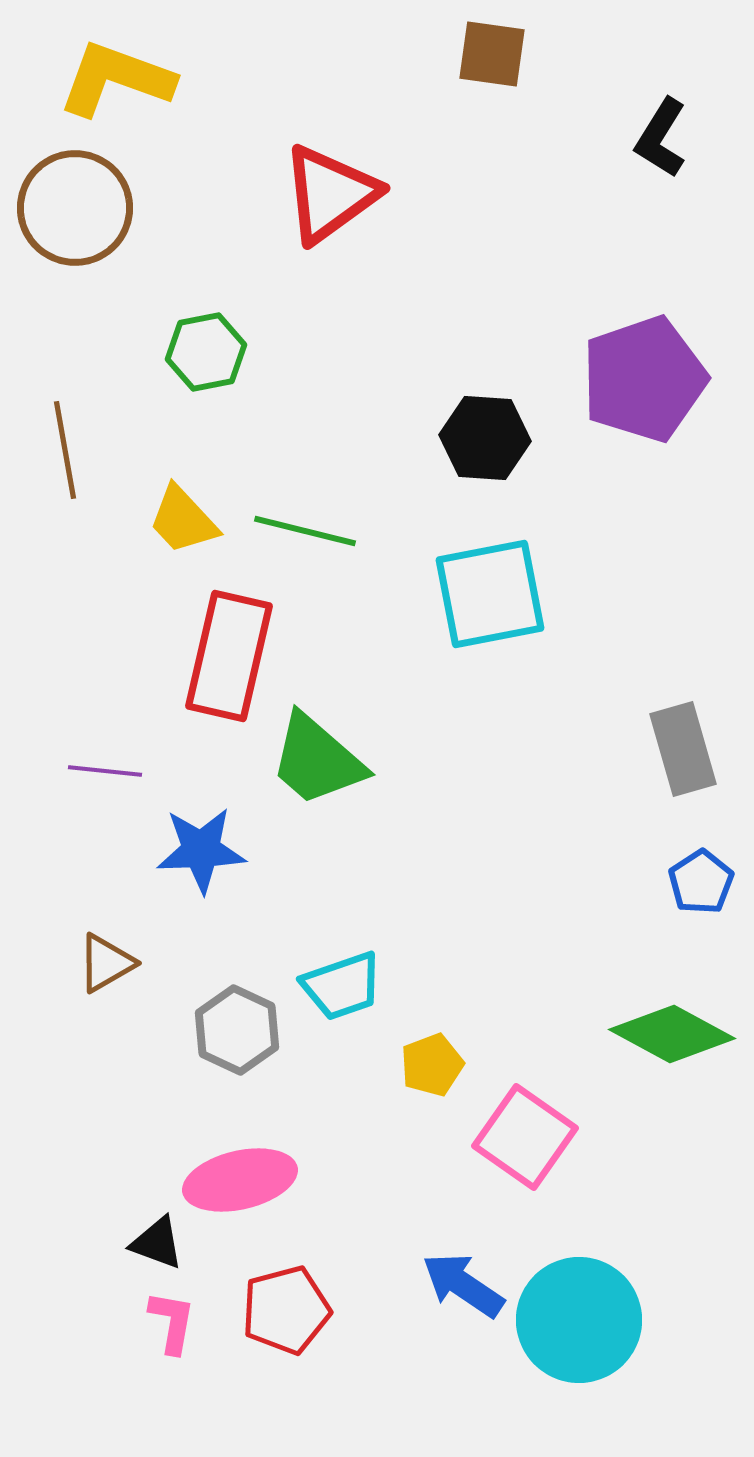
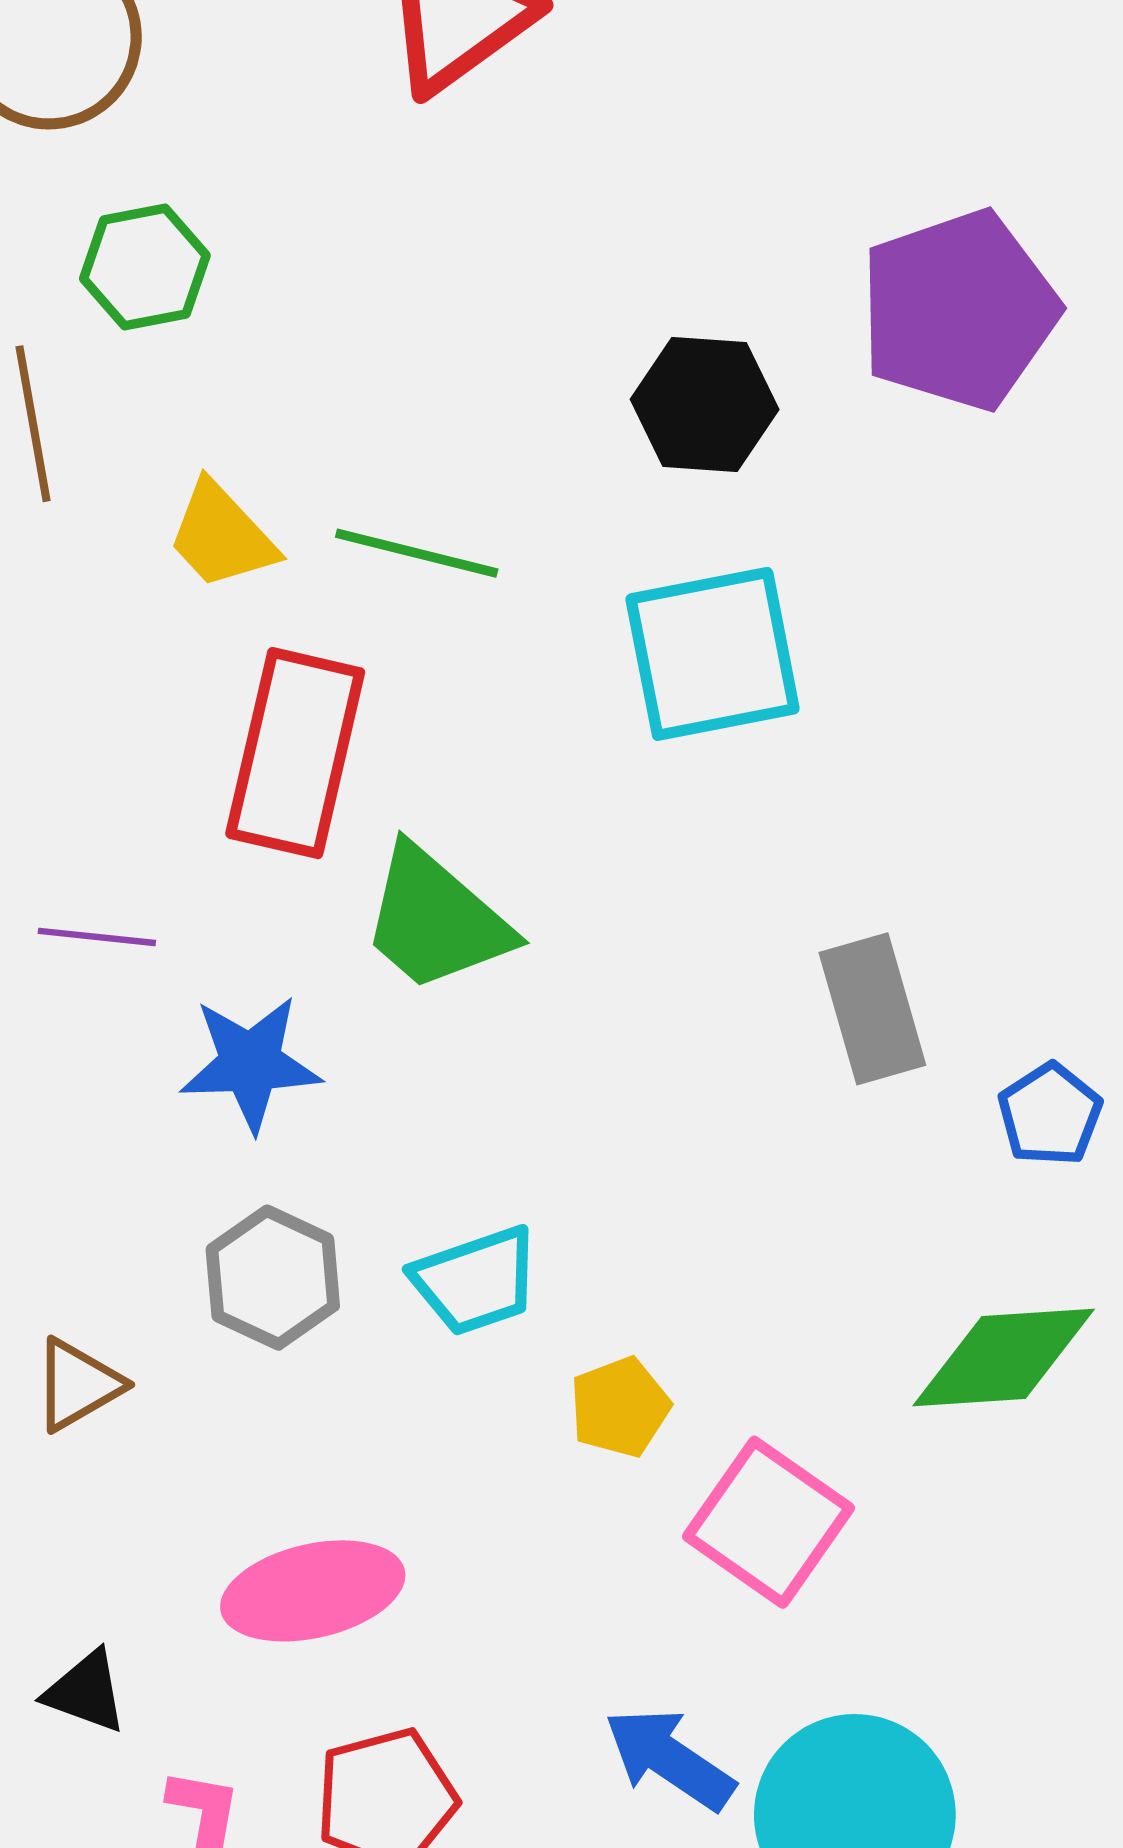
green hexagon: (206, 352) -> (145, 267), moved
gray rectangle: (683, 749) -> (872, 1009), moved
brown triangle: (106, 963) -> (78, 1385), moved
gray hexagon: (237, 1030) -> (273, 1278), moved
green diamond: (672, 1034) -> (1004, 1357), turned -32
black triangle: (157, 1243) -> (86, 1692), moved

